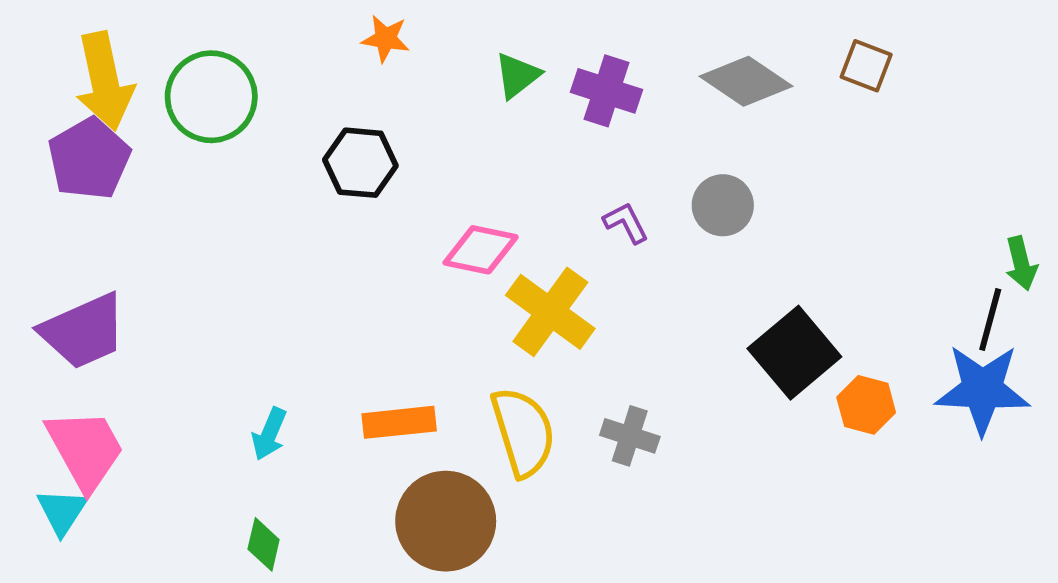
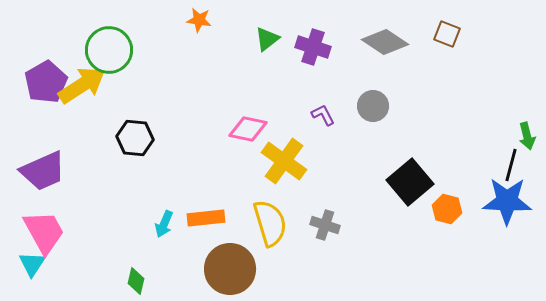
yellow arrow: (105, 81) -> (82, 85), moved, turned -111
black hexagon: (360, 163) -> (135, 138), moved
cyan arrow: (269, 434) -> (164, 224), moved

